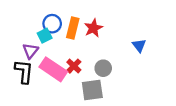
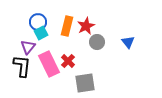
blue circle: (52, 24) -> (38, 22), moved
gray circle: (103, 68) -> (97, 42), moved
pink rectangle: (53, 69) -> (49, 64), turned 30

